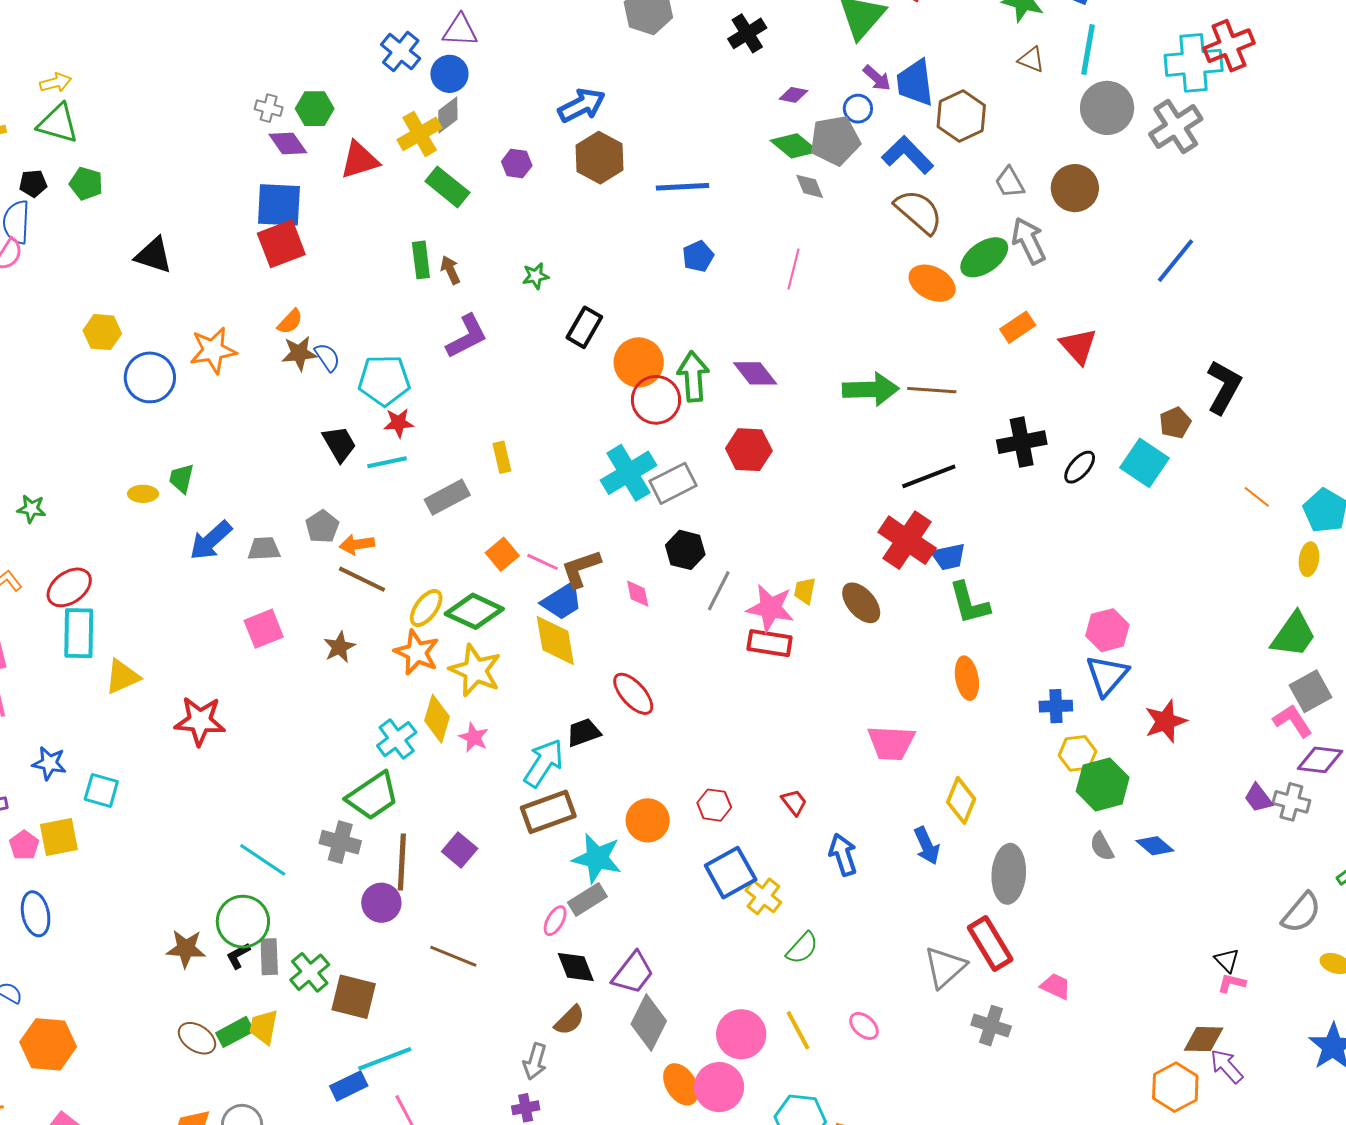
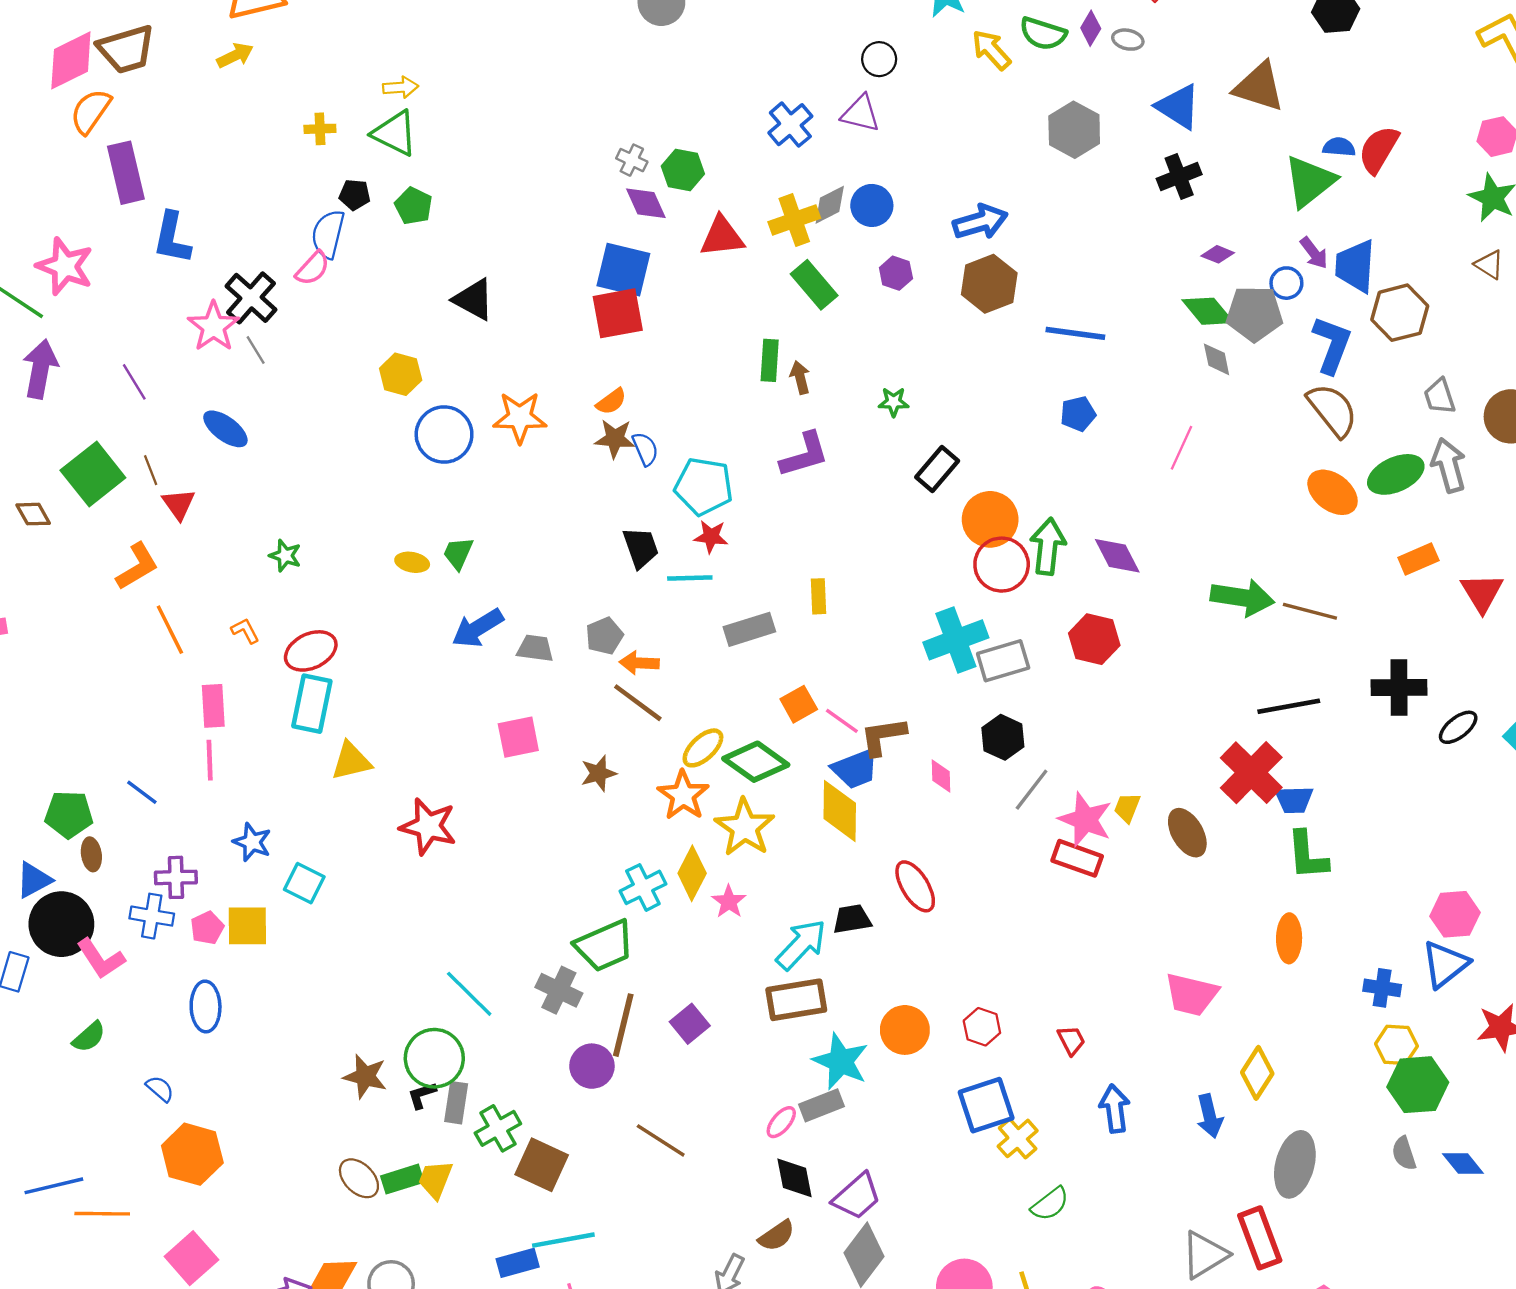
blue circle: (449, 74) -> (872, 205), moved
blue L-shape: (908, 155) -> (1332, 345), turned 54

